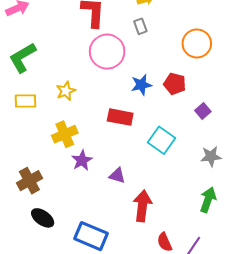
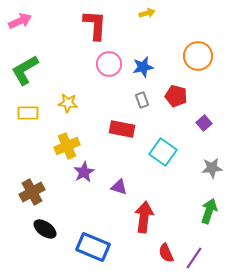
gray rectangle: (140, 26) -> (142, 100), moved
pink circle: (107, 52) -> (109, 64), size x0.7
blue star: (141, 85) -> (143, 67), moved
yellow star: (66, 91) -> (68, 103), turned 30

